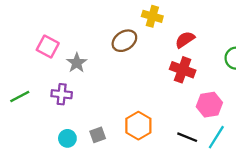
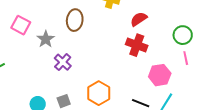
brown ellipse: (124, 41) -> (75, 20), moved, turned -50
purple cross: (62, 94) -> (63, 62), moved, turned 36

